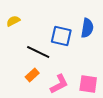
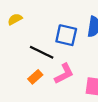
pink L-shape: (59, 84) -> (64, 74), moved

